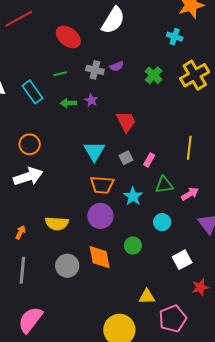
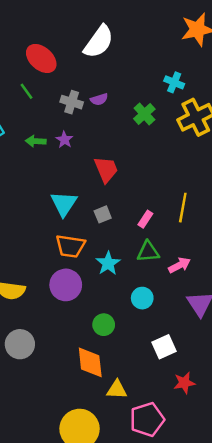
cyan cross: (175, 37) -> (174, 82), moved
green line: (60, 74) -> (26, 91), moved, turned 64
pink rectangle: (149, 160) -> (145, 219), moved
orange diamond: (100, 257) -> (90, 362), moved

